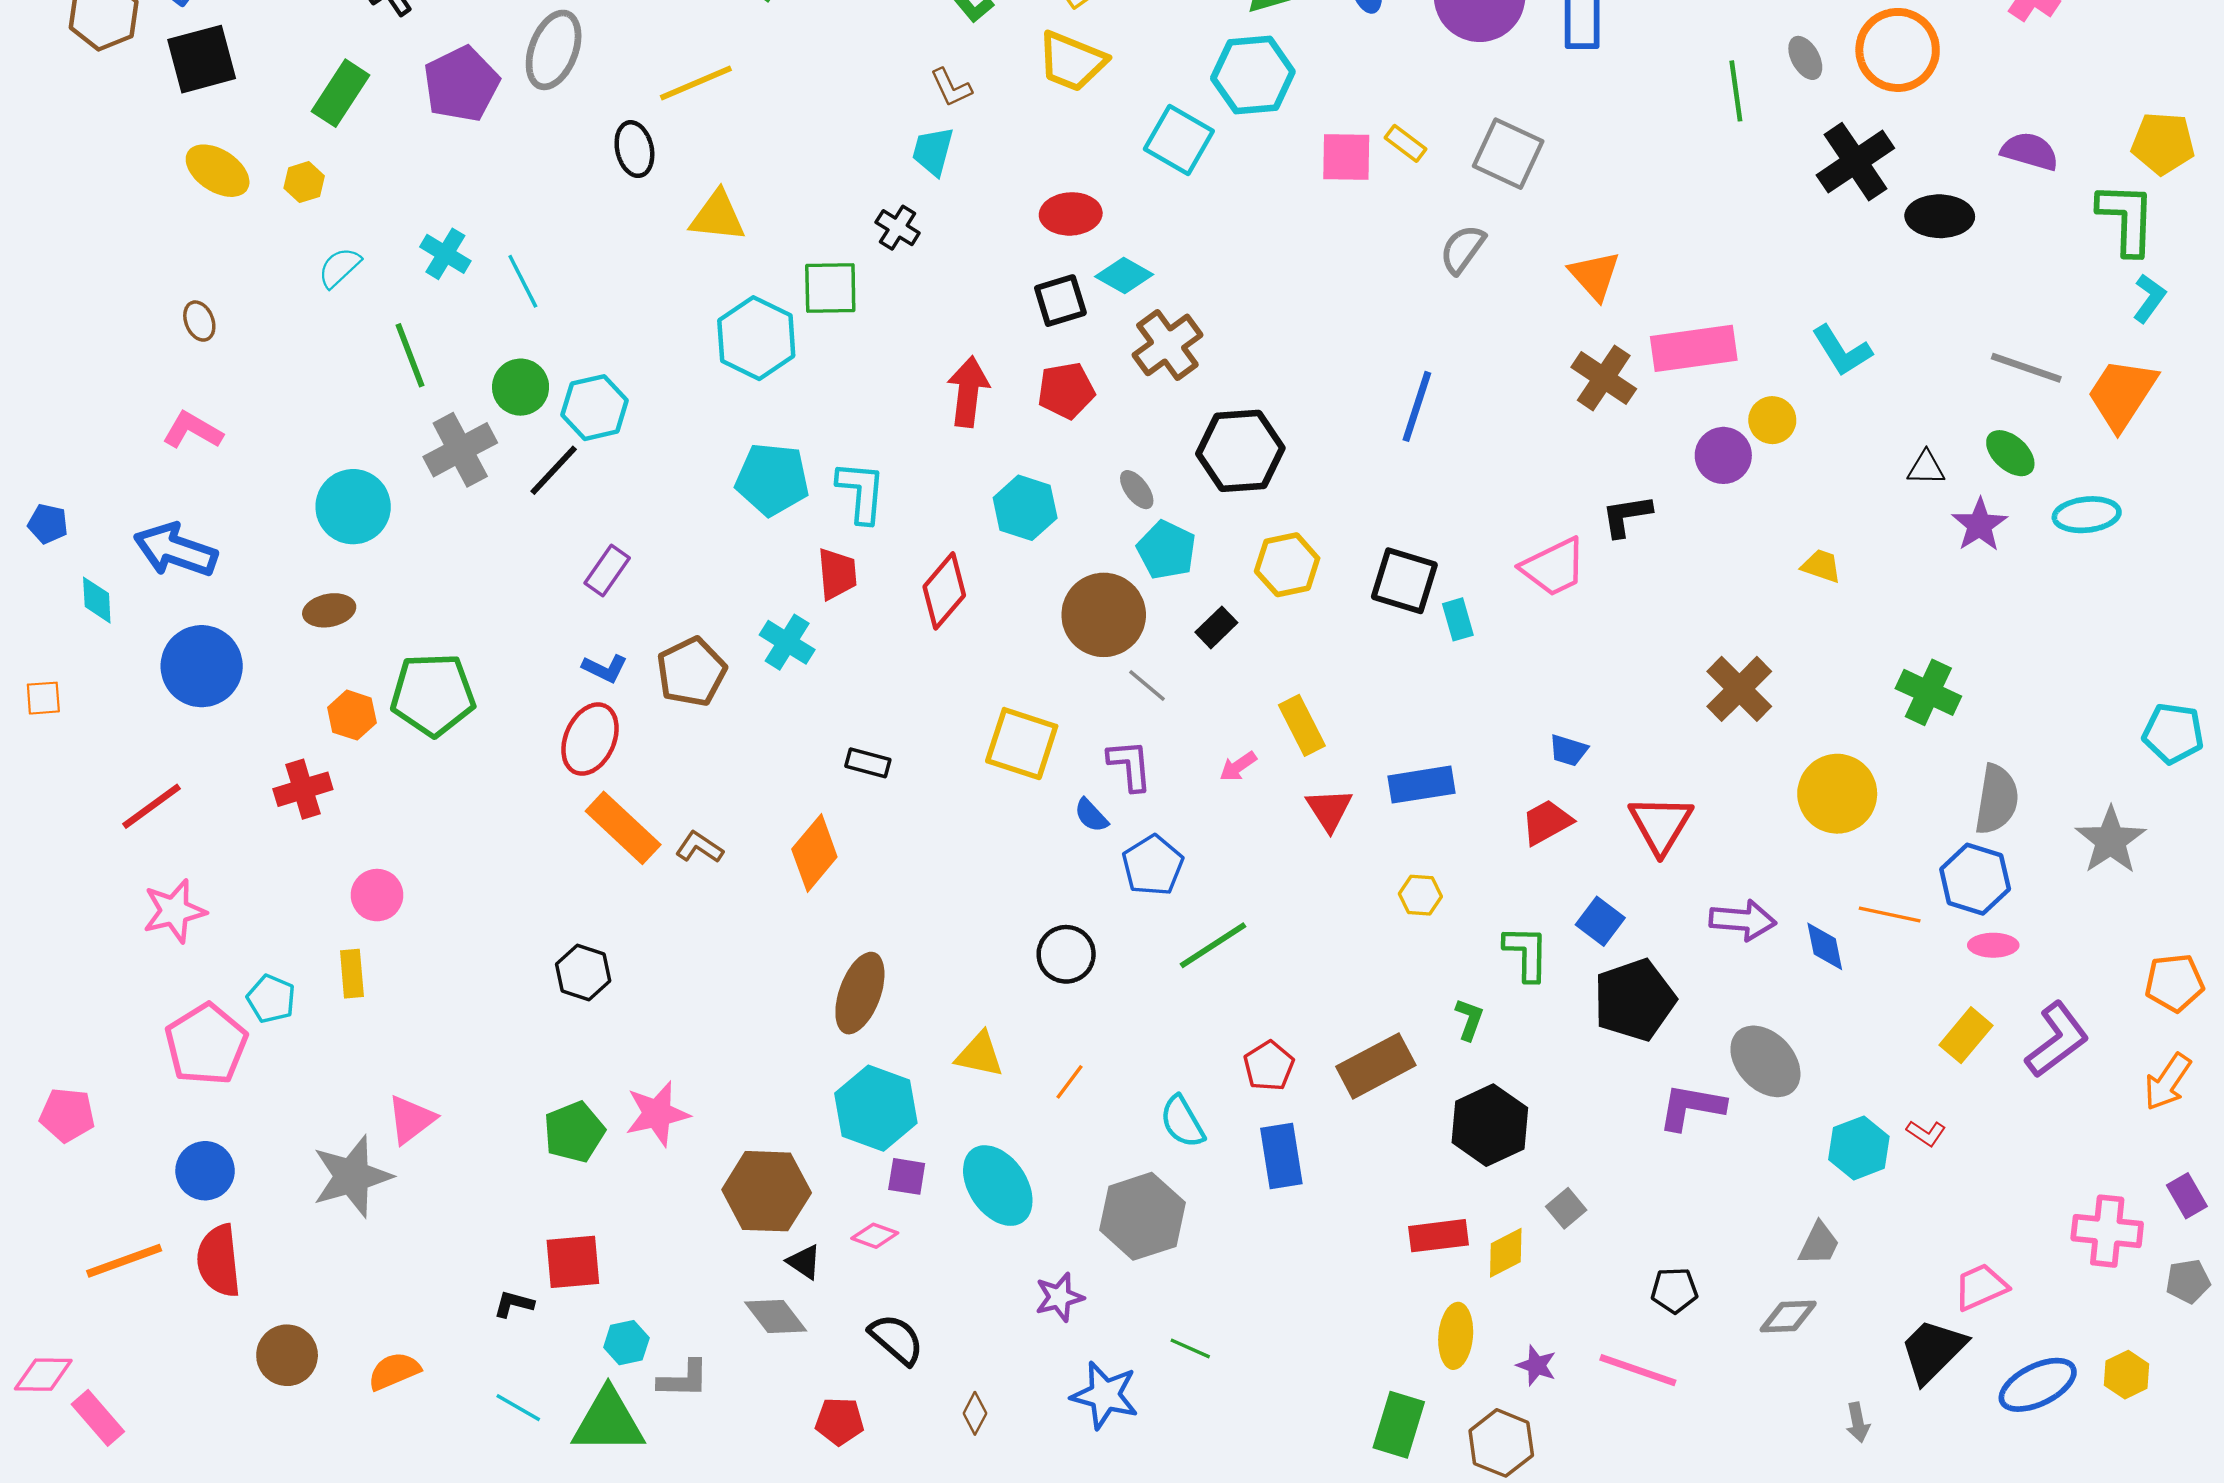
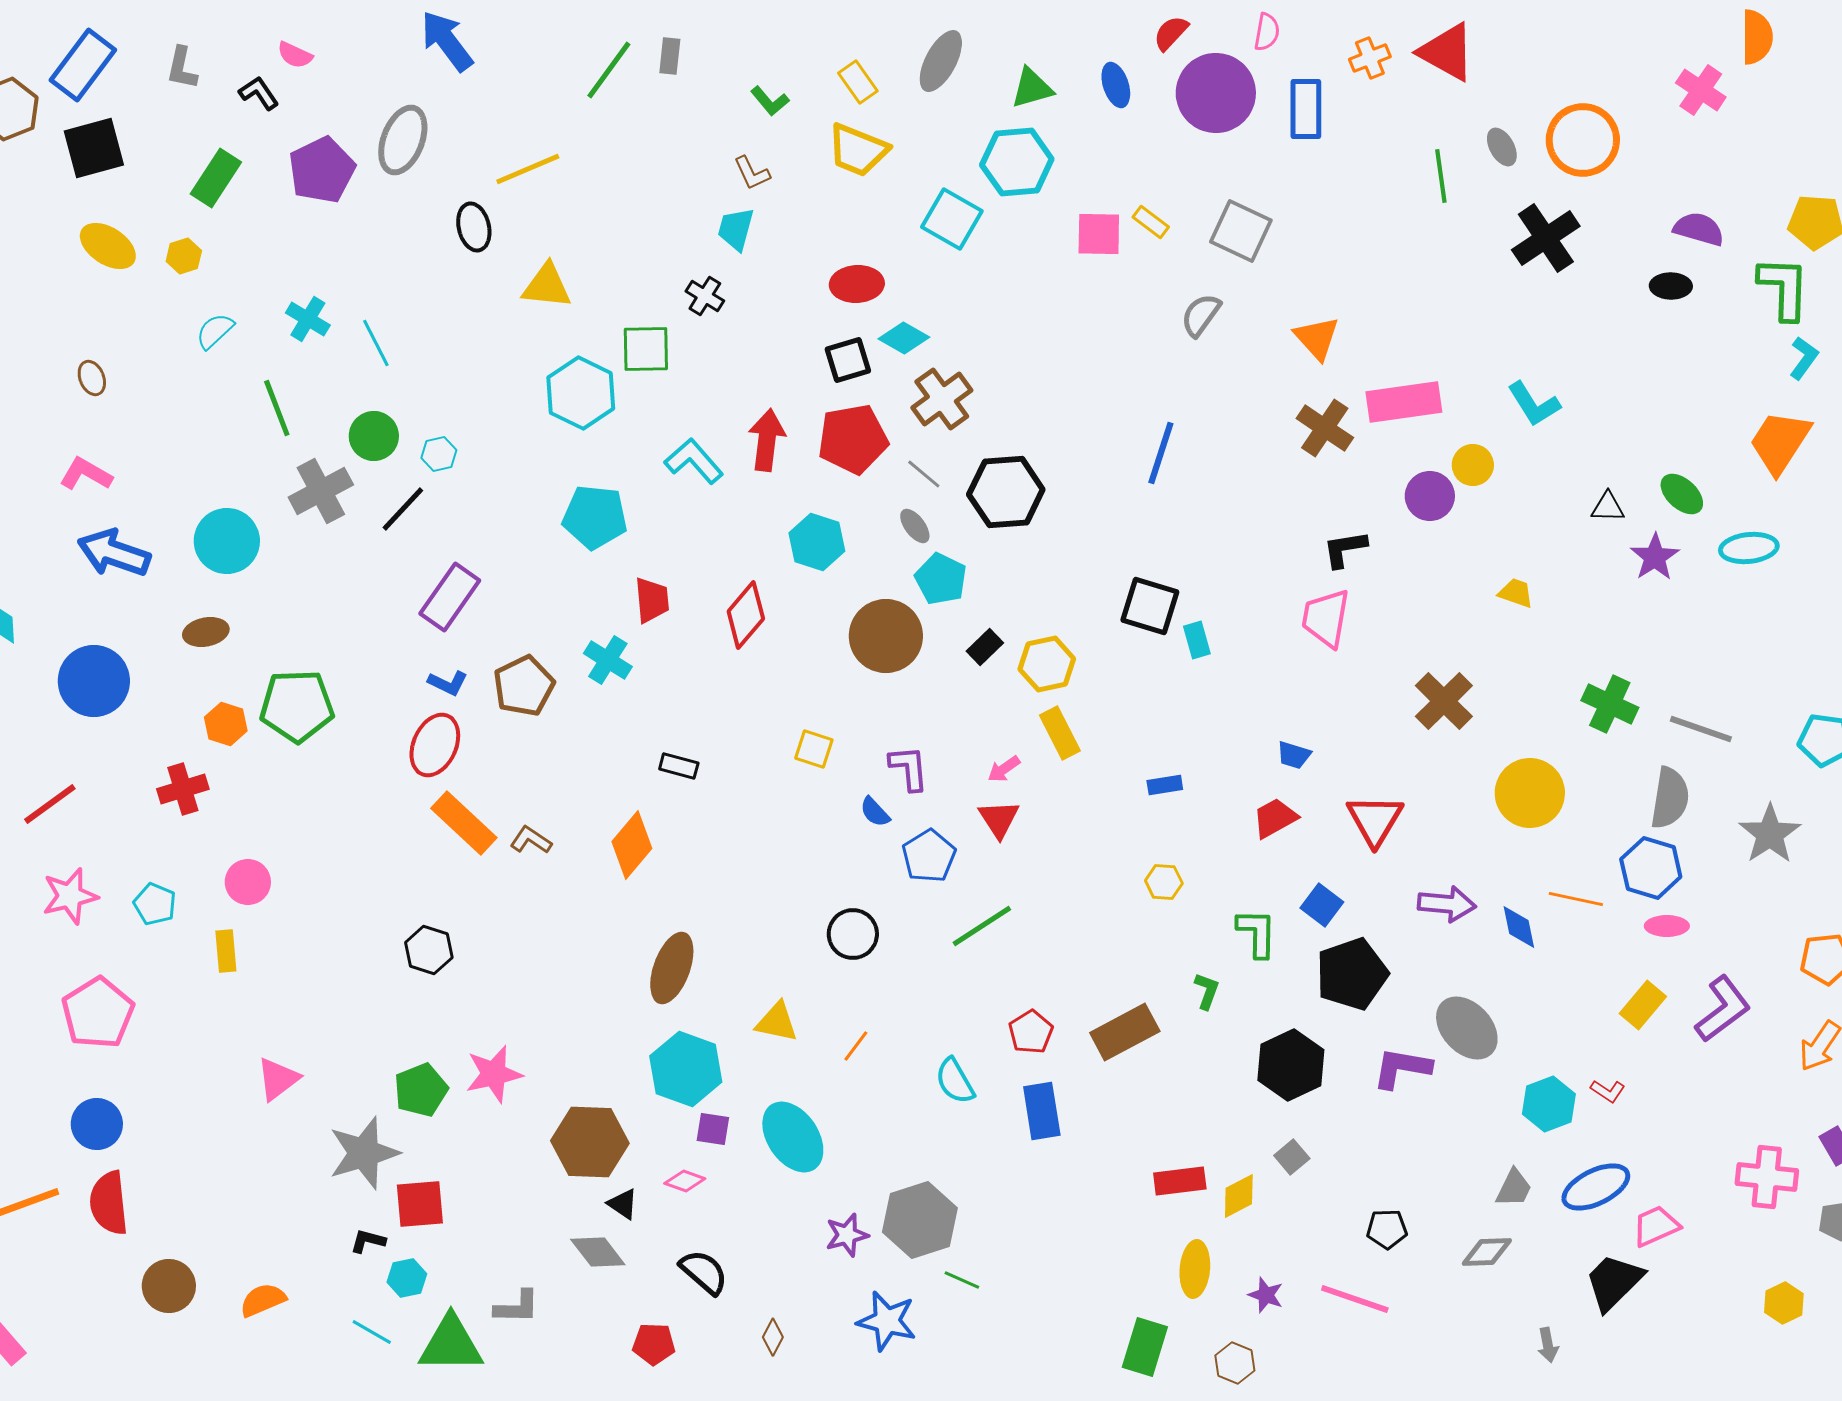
black ellipse: (1940, 216) -> (1671, 286), moved, size x0.7
gray line: (2026, 368) -> (1701, 729), moved
red pentagon: (1066, 391) -> (853, 439), size x1.4
cyan hexagon: (595, 408) -> (439, 454), size x0.6
cyan L-shape: (861, 492) -> (694, 461), moved, turned -46
blue arrow: (175, 550) -> (114, 553), moved
yellow hexagon: (1287, 565) -> (1047, 664), moved
pink trapezoid: (1554, 567) -> (1326, 618), moved, turned 126
purple rectangle: (607, 570) -> (450, 597), size x1.5
gray line: (1147, 686) -> (924, 474), moved
yellow square: (1022, 744) -> (814, 749), size x0.6
blue rectangle: (1421, 785) -> (1165, 785), size x0.6
red triangle: (1329, 810) -> (999, 819), moved
cyan pentagon: (271, 999) -> (155, 904), moved
black hexagon: (1490, 1125) -> (1291, 1065), moved
gray star: (352, 1176) -> (364, 1153), moved
gray hexagon: (1142, 1216) -> (920, 1220), moved
cyan hexagon: (626, 1343) -> (407, 1278), moved
blue ellipse: (2038, 1385) -> (1596, 1187), moved
brown hexagon: (1501, 1443) -> (1235, 1363), size x0.7

